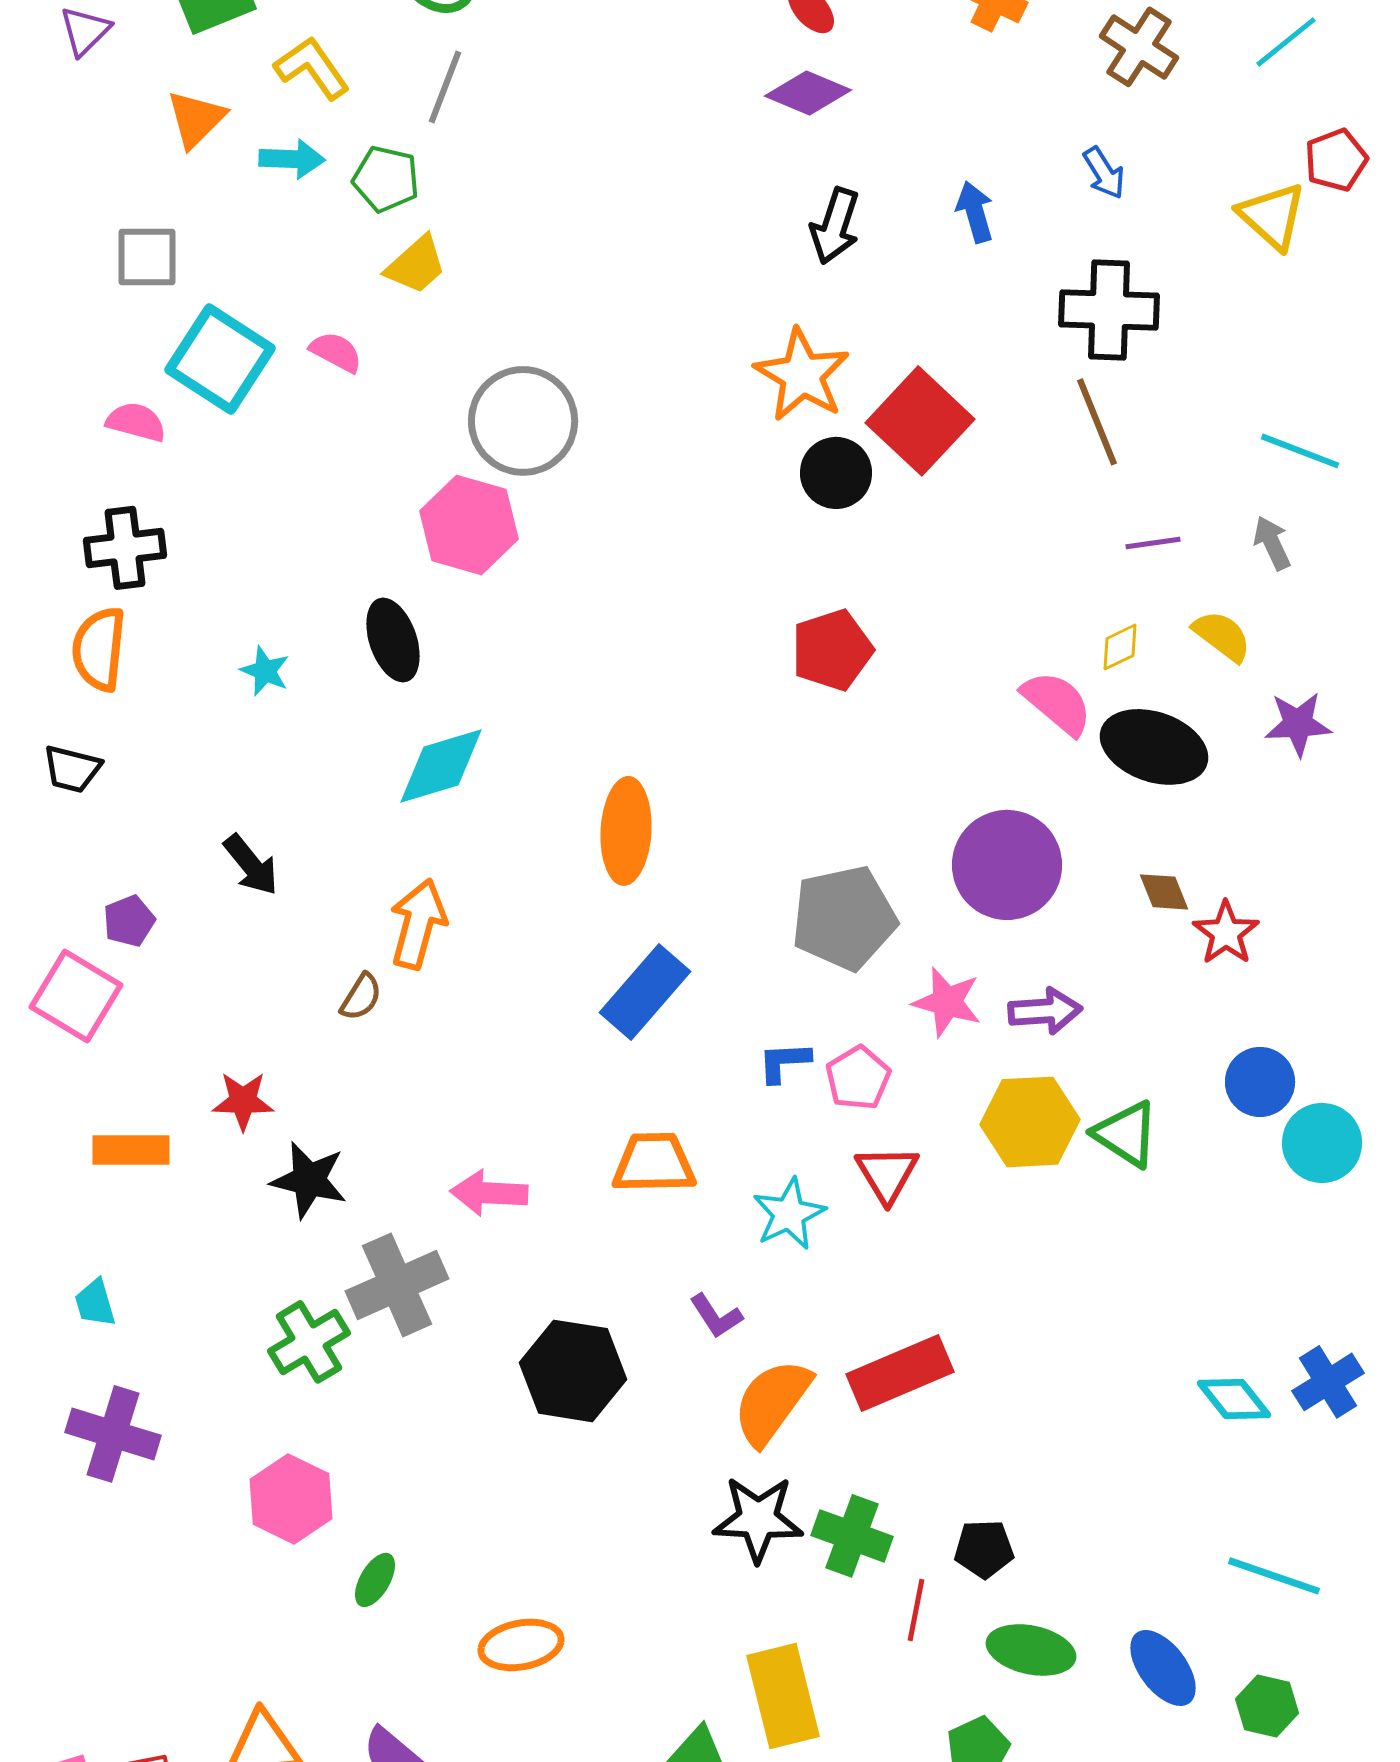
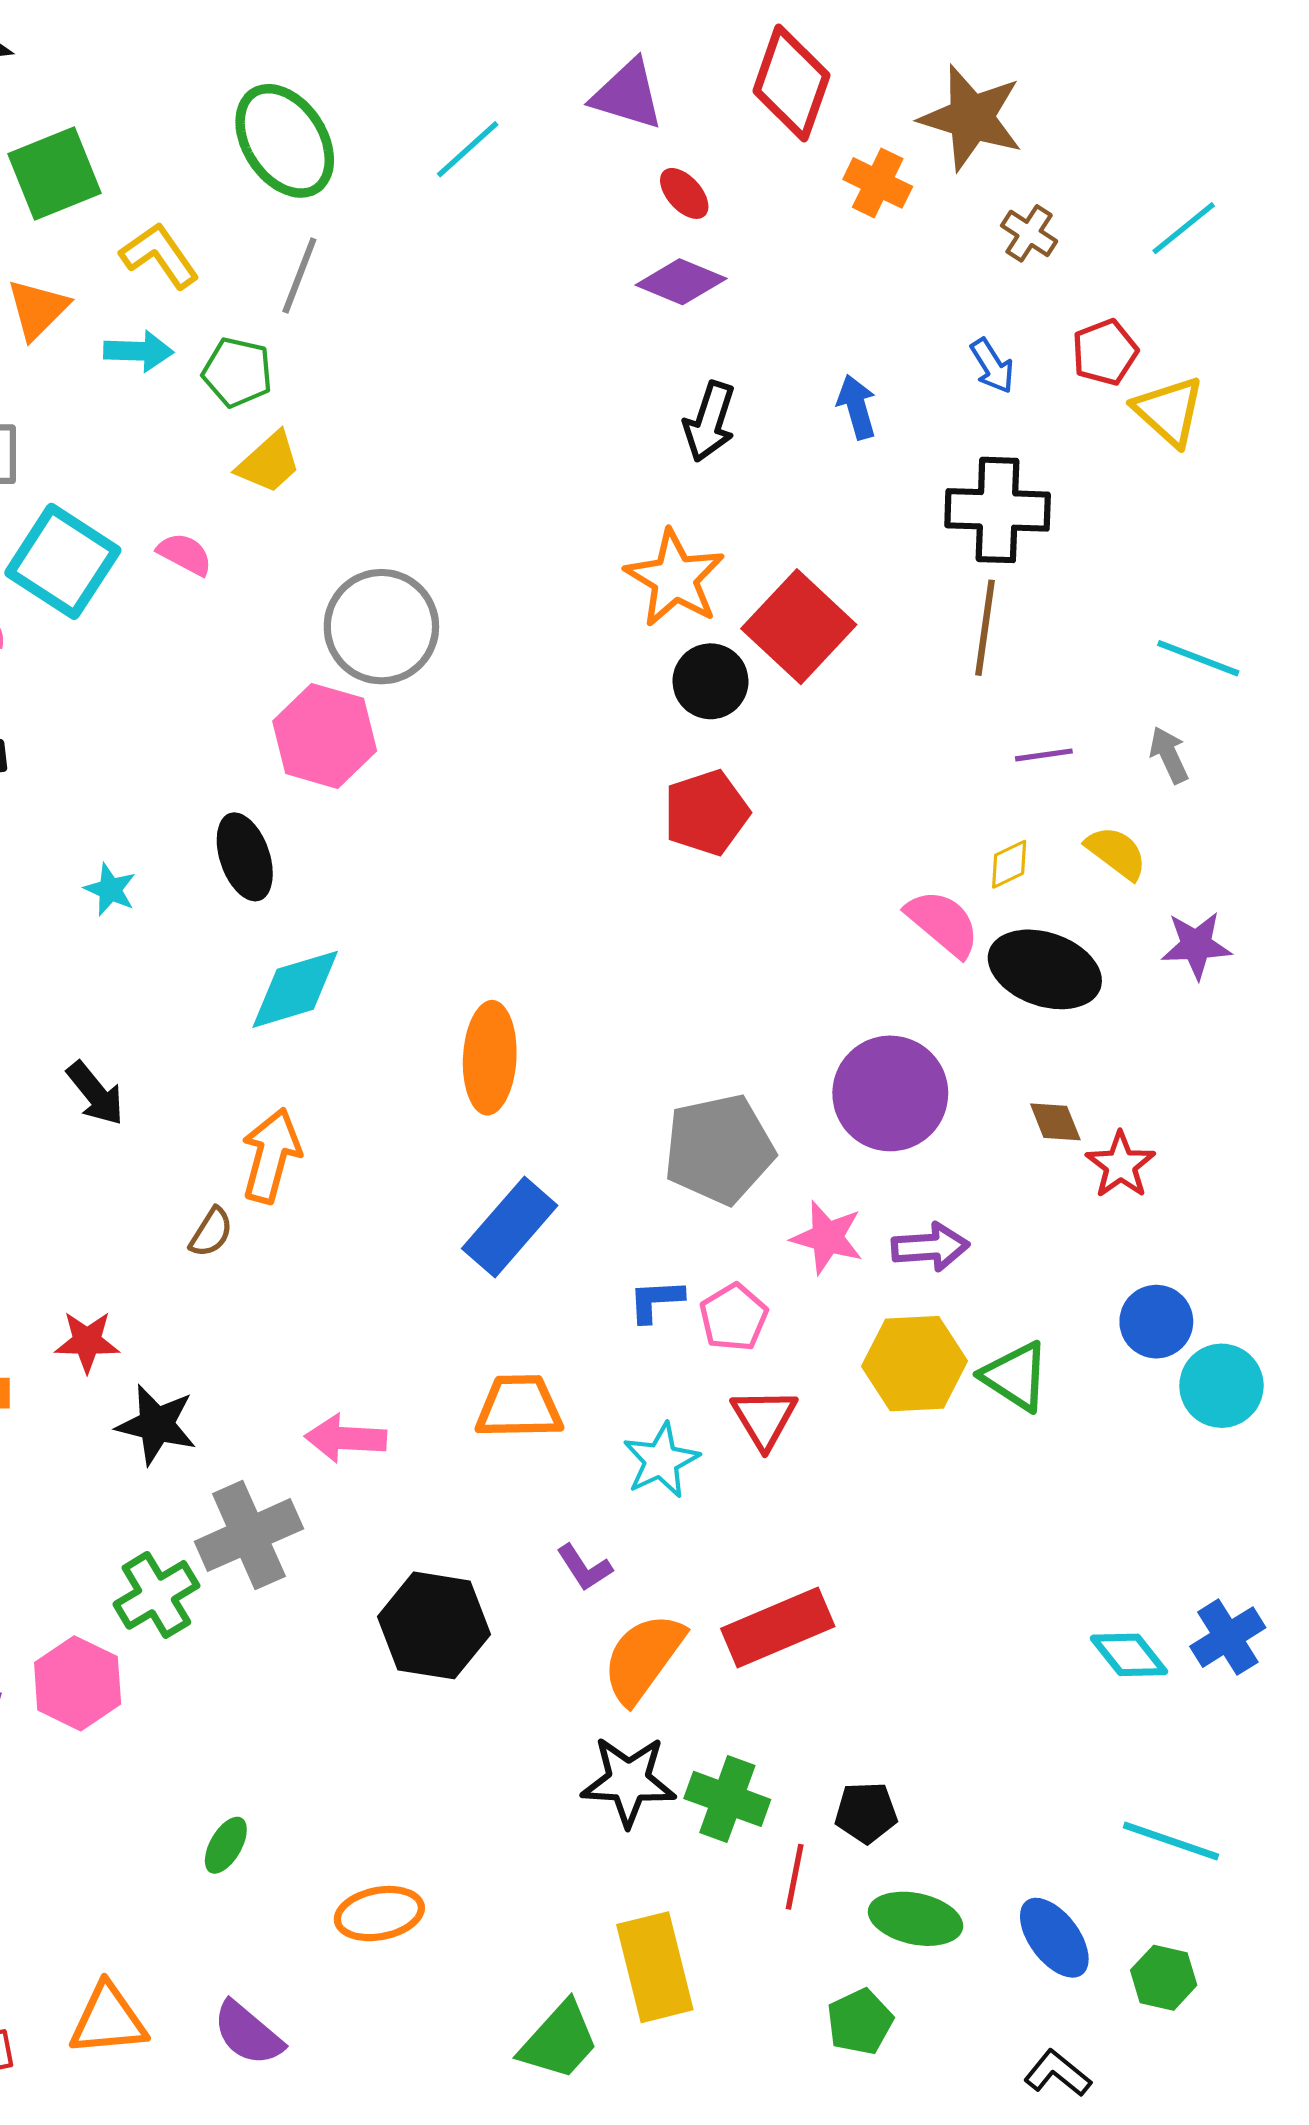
brown cross: (1139, 47) -> (1029, 233), size x0.7
red pentagon: (1336, 160) -> (1105, 352), moved
brown line: (1097, 422) -> (985, 628), turned 30
red pentagon: (832, 650) -> (706, 813), moved
pink hexagon: (291, 1499) -> (78, 1683), moved

